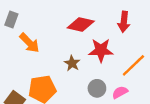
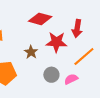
red arrow: (124, 22) -> (77, 28), moved

